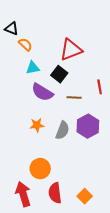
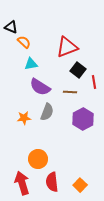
black square: (59, 74) -> (78, 70), moved
orange star: (37, 125) -> (24, 118), moved
gray semicircle: (62, 130) -> (47, 112), moved

